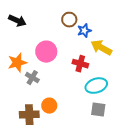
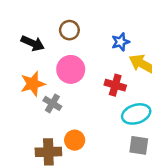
brown circle: (69, 20) -> (69, 30), moved
black arrow: (17, 21) -> (33, 43), moved

